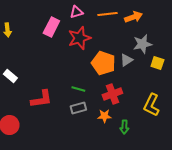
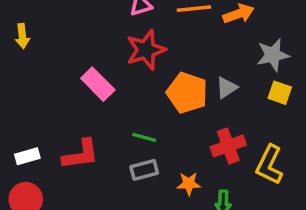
pink rectangle: (51, 27) -> (98, 84), moved, turned -72
gray star: (142, 44) -> (273, 55), moved
white rectangle: (10, 76) -> (27, 156), moved, turned -56
red cross: (112, 94) -> (228, 146), moved

